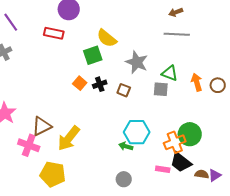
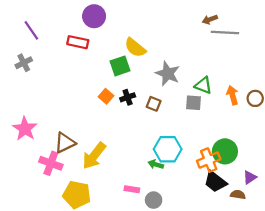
gray line: (177, 34) -> (225, 32), moved
pink rectangle: (163, 169) -> (132, 189), moved
purple triangle: (215, 175) -> (250, 177), moved

